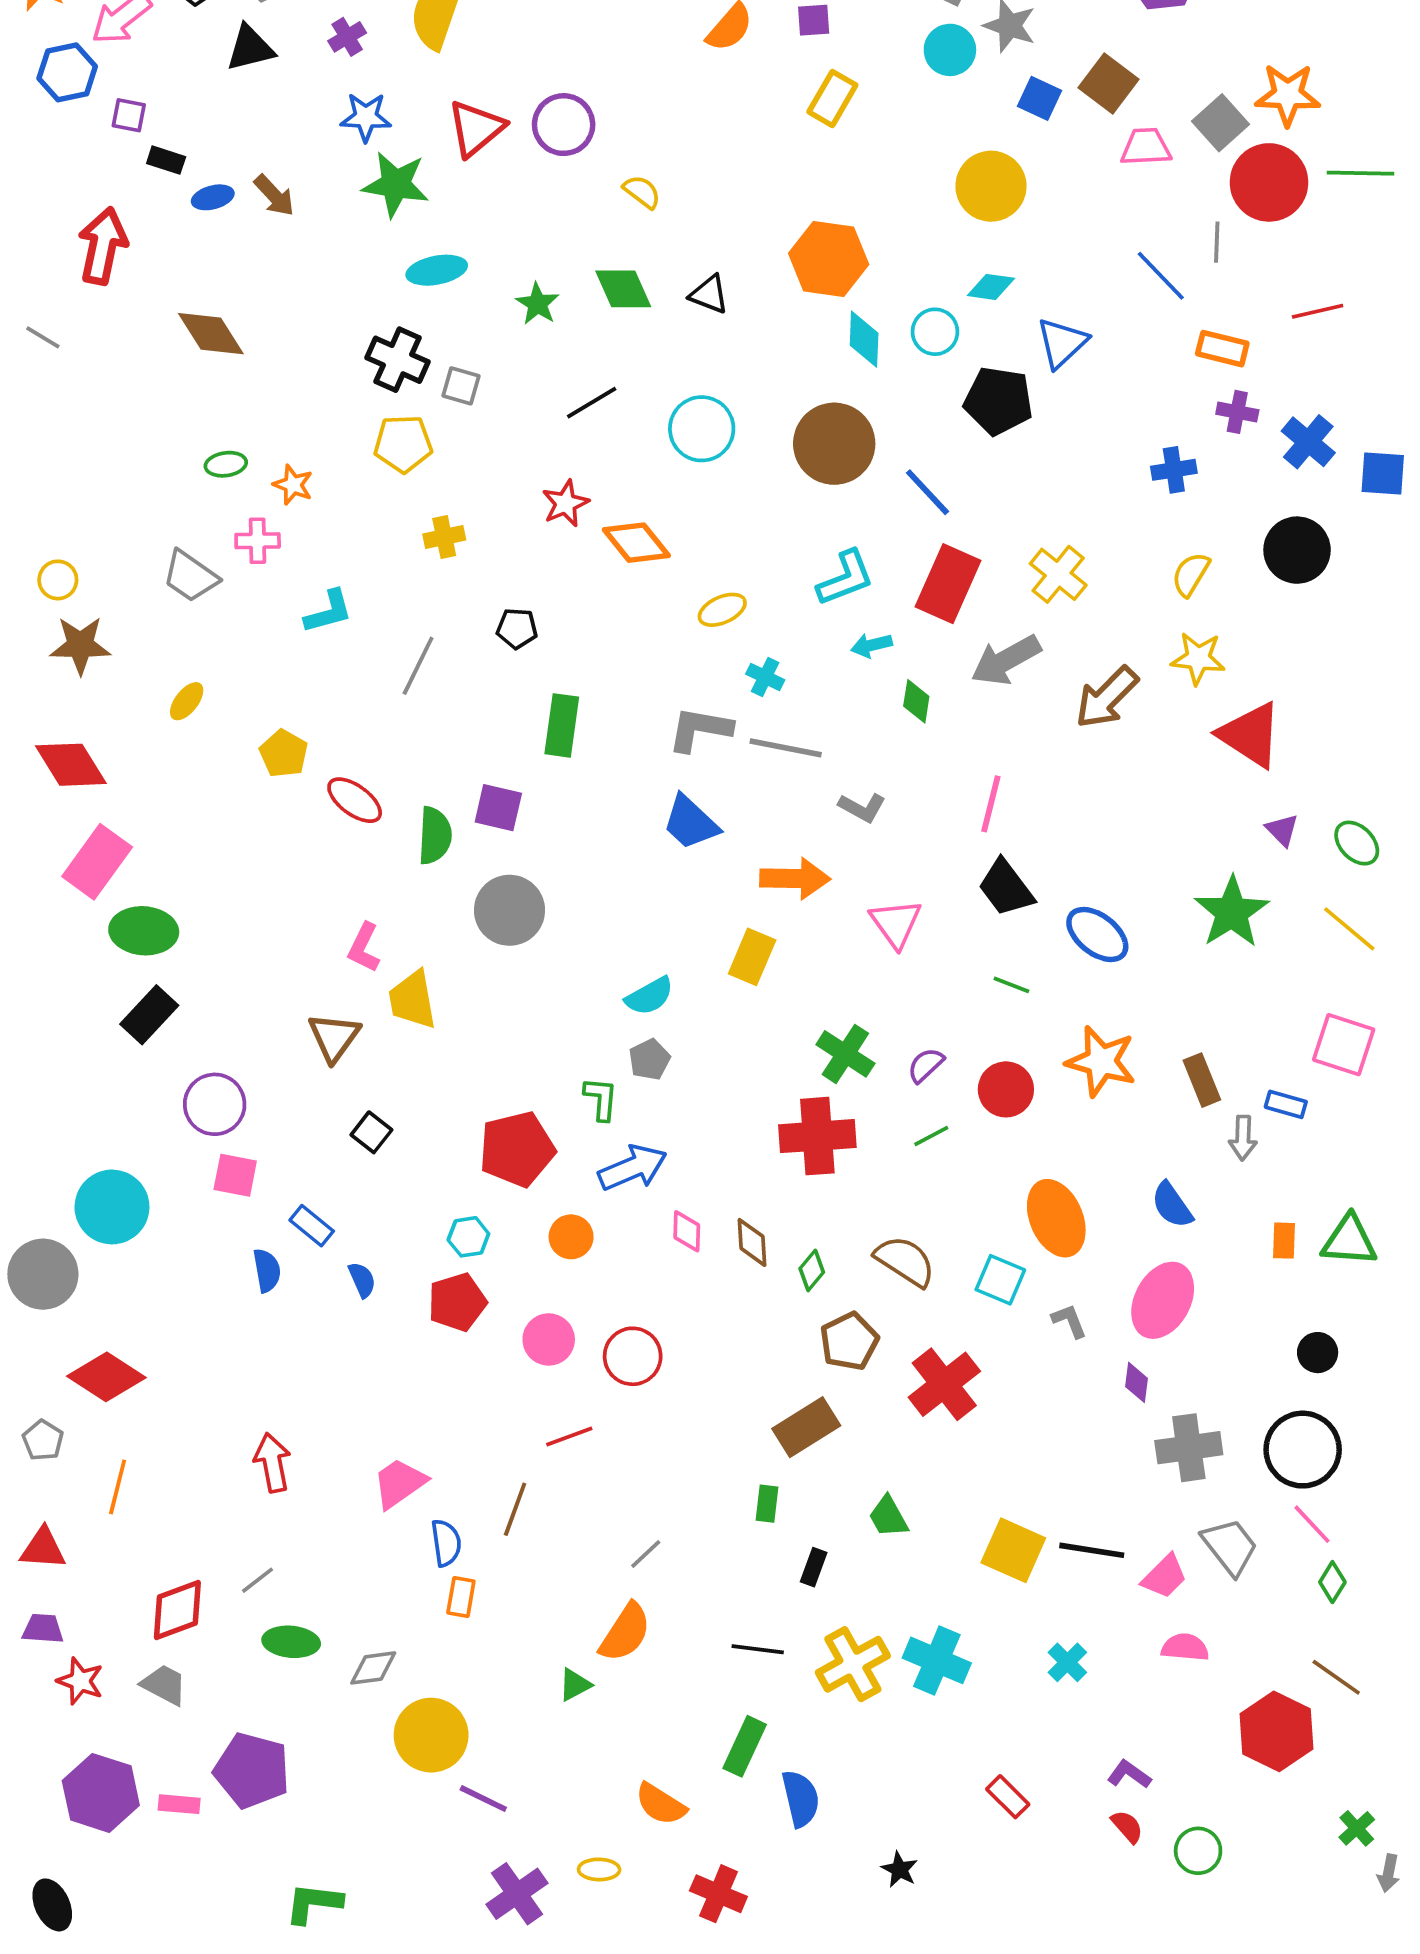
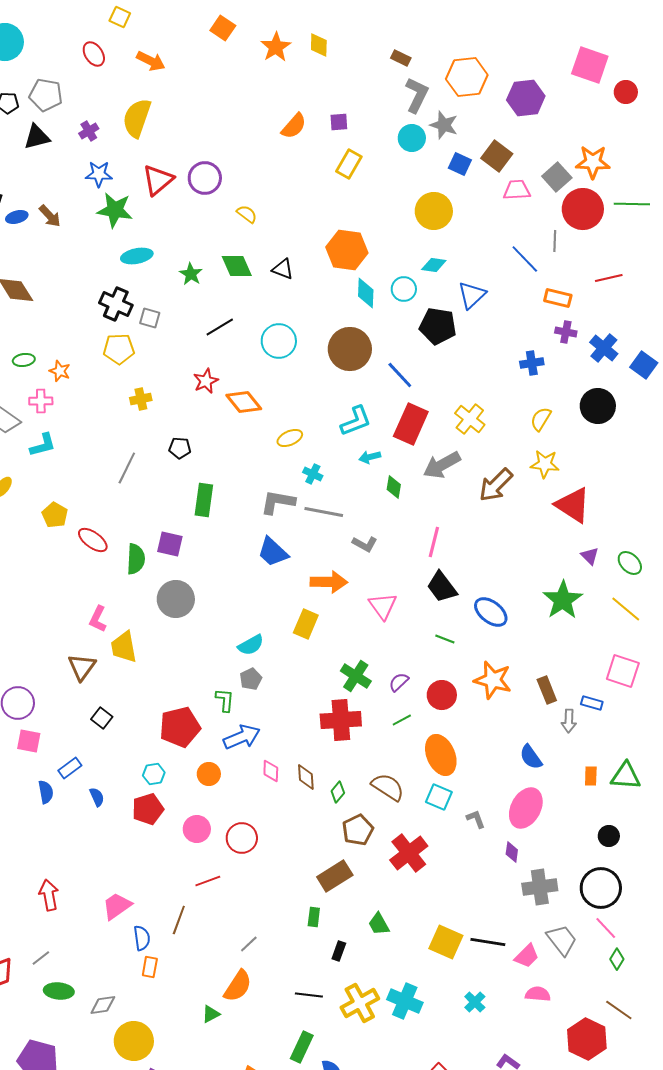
blue square: (1383, 474) -> (644, 365), turned 32
cyan L-shape: (328, 612) -> (43, 445), moved
orange ellipse: (1056, 1218) -> (441, 755), moved
blue rectangle: (312, 1226) -> (70, 768), turned -75

